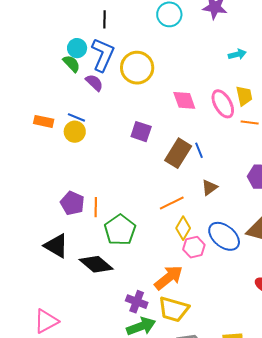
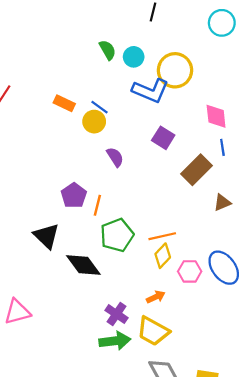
cyan circle: (77, 48) -> (134, 57), moved
blue L-shape: (103, 55) -> (150, 91), moved, turned 76
purple semicircle: (94, 83) -> (115, 157), moved
blue line: (199, 150) -> (222, 147), moved
brown triangle: (209, 187) -> (222, 203), moved
orange line: (172, 203) -> (162, 236), moved
yellow diamond: (183, 228) -> (163, 256), moved
orange arrow: (169, 278) -> (156, 297), size x0.6

